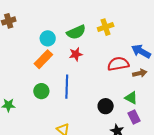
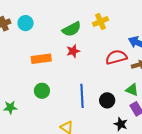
cyan circle: (48, 38) -> (26, 23), moved
orange rectangle: (43, 59) -> (41, 59), turned 42
blue line: (67, 87) -> (82, 96), moved

